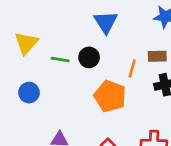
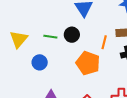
yellow triangle: (26, 43) -> (19, 39), moved
blue circle: (29, 93) -> (40, 62), moved

